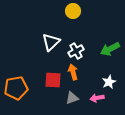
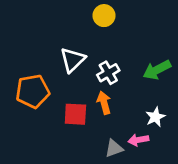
orange pentagon: (16, 88) -> (33, 91), moved
gray triangle: (72, 98) -> (114, 148), moved

